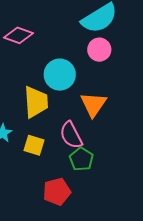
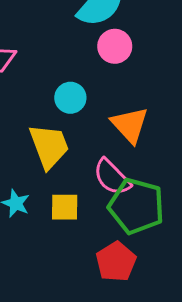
cyan circle: (60, 75) -> (70, 98), size x0.7
green pentagon: (81, 159) -> (136, 206), size x1.6

